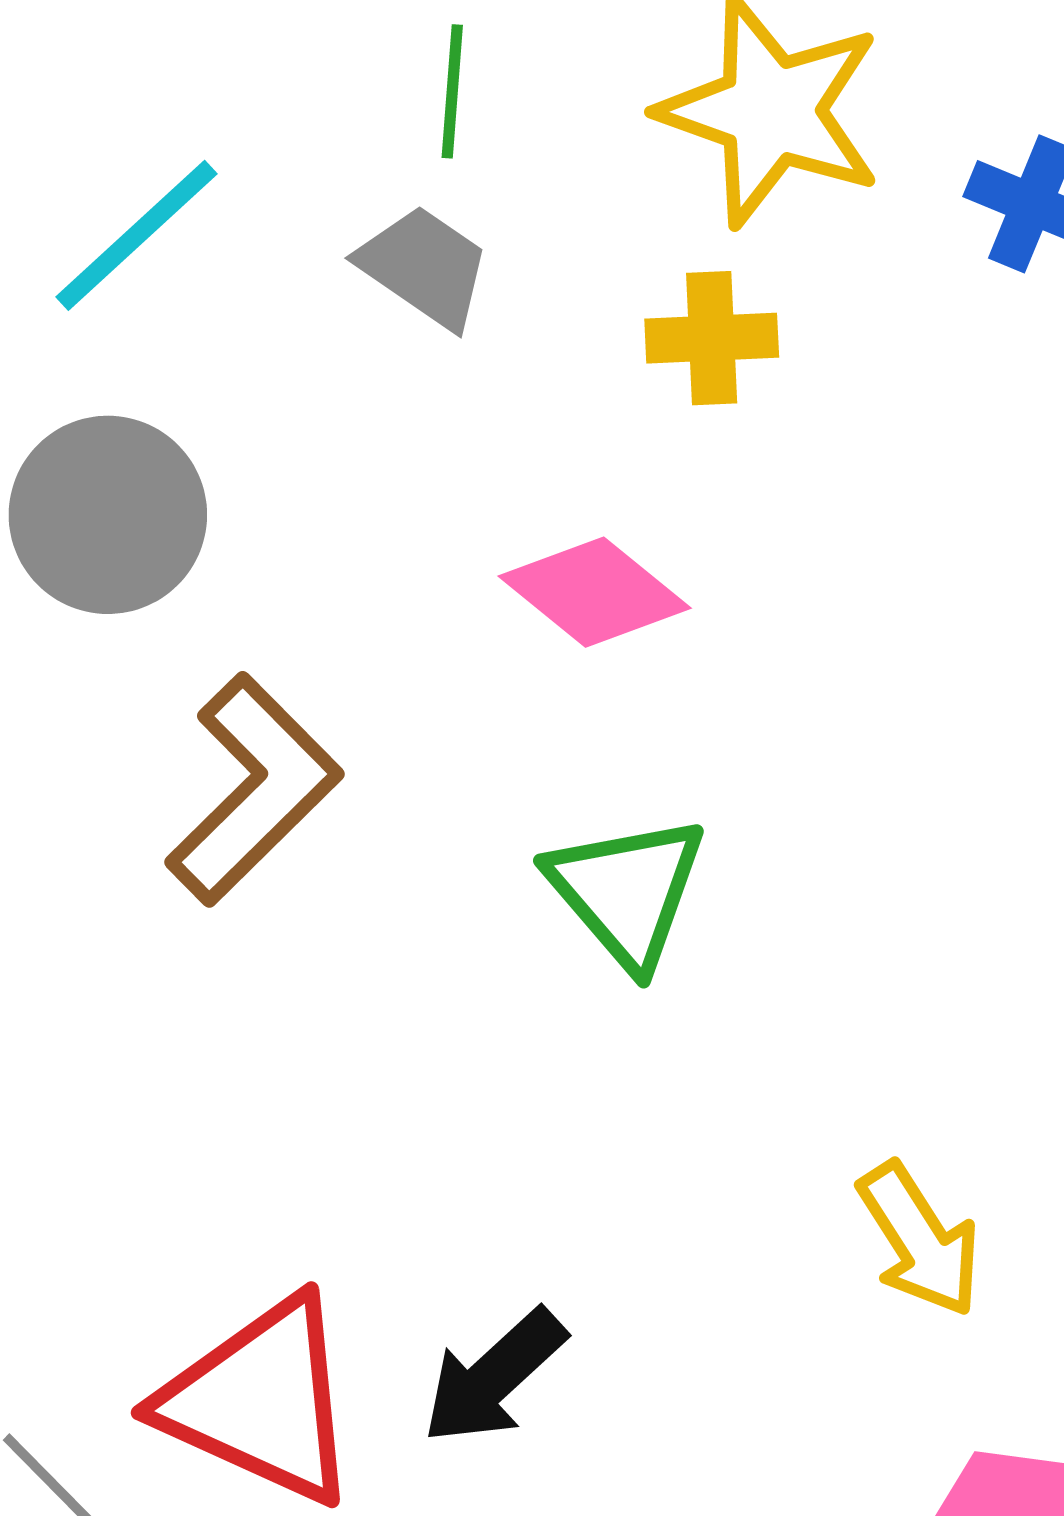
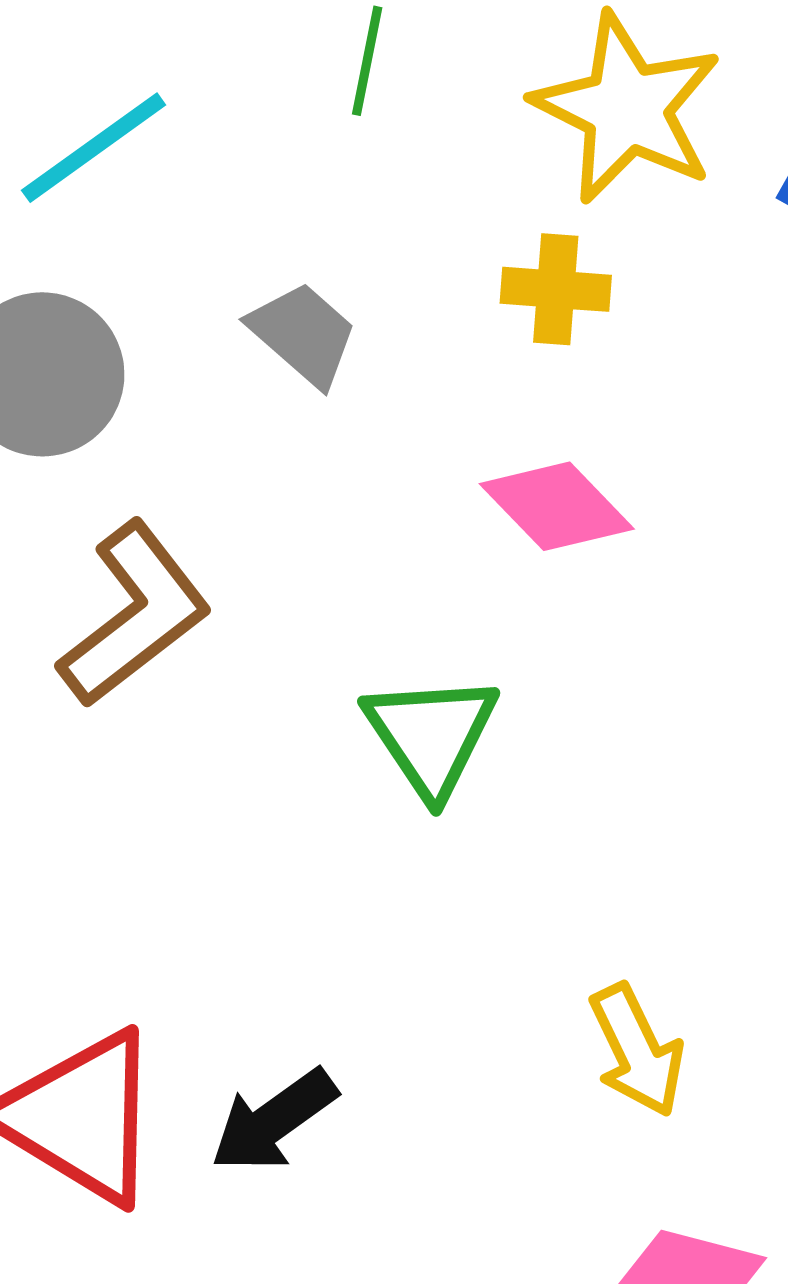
gray trapezoid: (424, 267) -> (303, 334), moved
pink diamond: (595, 592) -> (557, 506), moved

